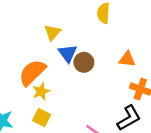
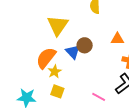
yellow triangle: (52, 32) -> (58, 25), size x1.6
blue triangle: (68, 53) -> (73, 52), moved

